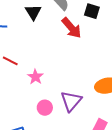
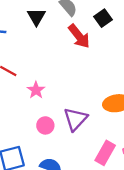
black square: (92, 11) -> (103, 18), turned 35

